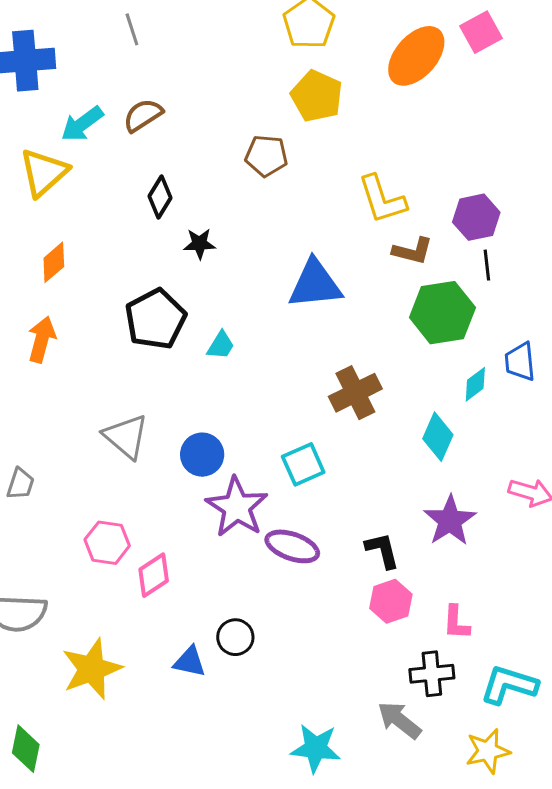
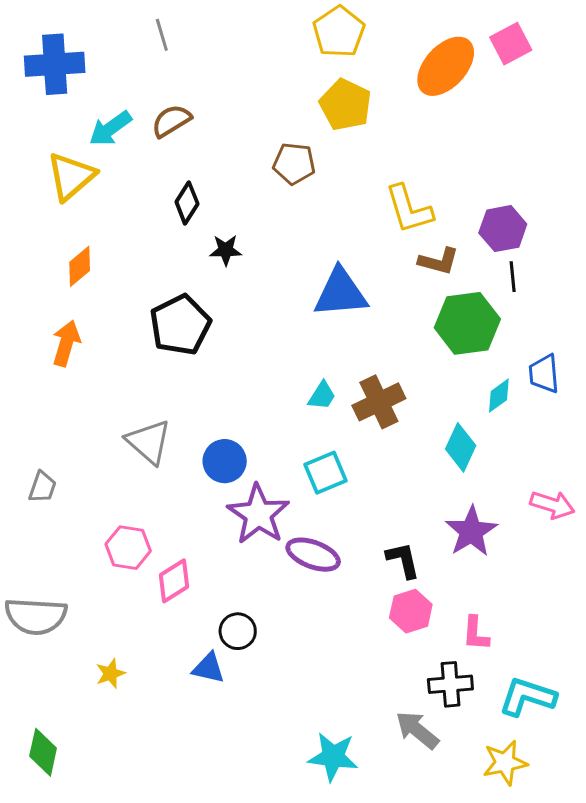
cyan trapezoid: (221, 345) -> (322, 396), moved
black circle: (235, 637) -> (238, 631), moved
yellow star: (92, 669) -> (110, 674), size x0.5

